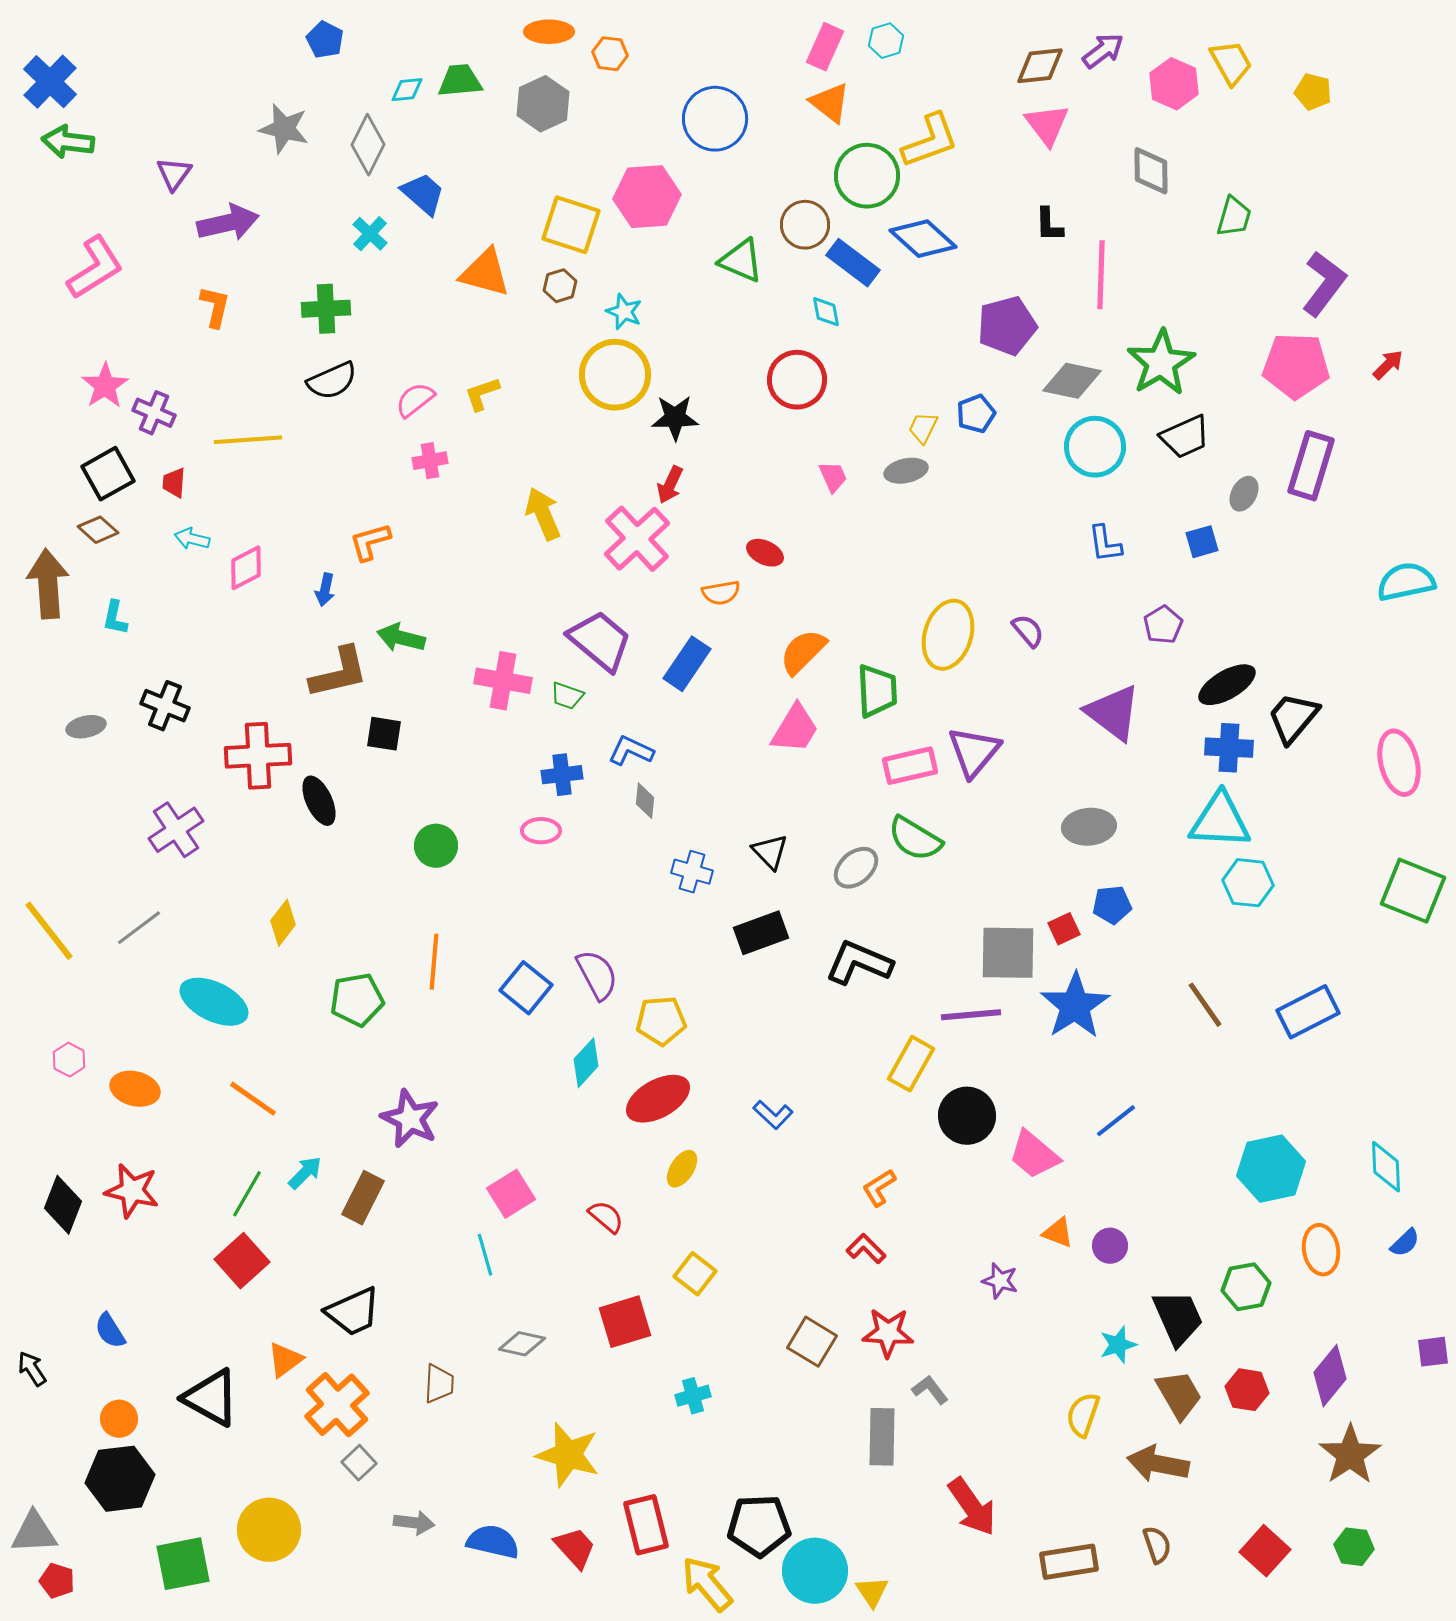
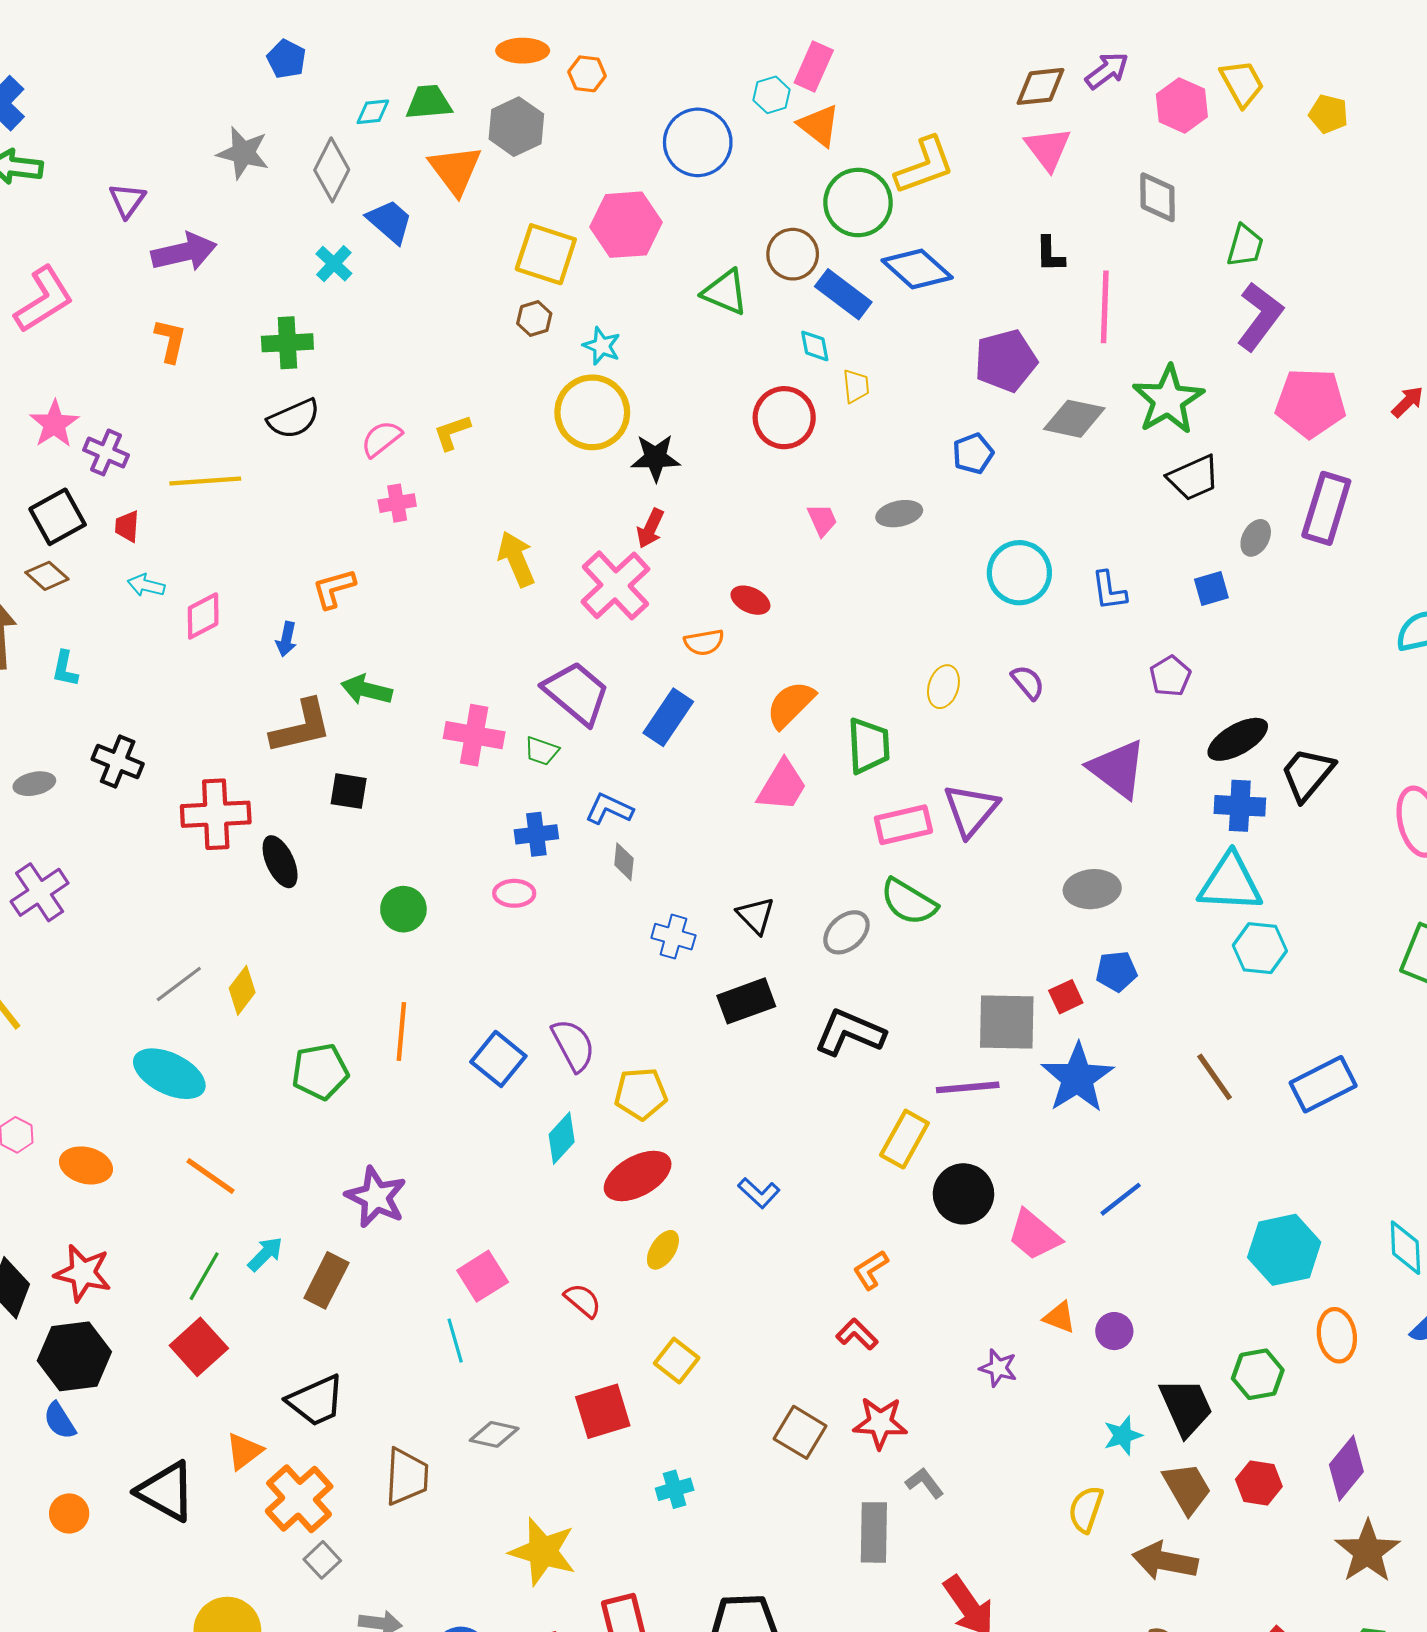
cyan hexagon: (886, 41) -> (772, 95), moved
orange triangle: (485, 273) -> (455, 170), moved, turned 38
purple L-shape: (1324, 284) -> (1260, 316), moved
yellow trapezoid: (923, 428) -> (856, 386), moved, turned 148
cyan circle: (1095, 447) -> (1019, 573), moved
yellow ellipse: (948, 635) -> (943, 687), size x0.6
purple cross: (176, 830) -> (40, 892), moved
gray line: (139, 928) -> (179, 984), moved
brown trapezoid: (439, 1384) -> (407, 1477), size x1.4
black hexagon: (120, 1479) -> (74, 1356), moved

